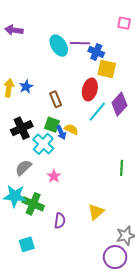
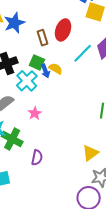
blue star: (26, 87) -> (14, 23), size x1.5
red ellipse: (90, 90) -> (63, 30), moved
yellow triangle: (96, 212) -> (90, 153), moved

